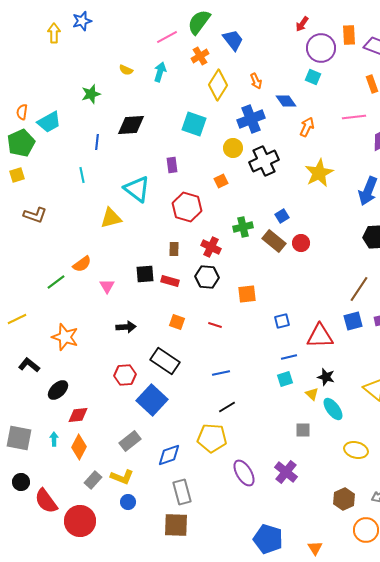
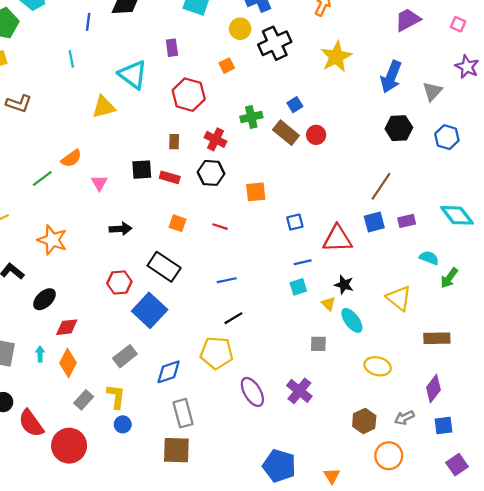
yellow L-shape: (122, 477) -> (116, 396), turned -105

